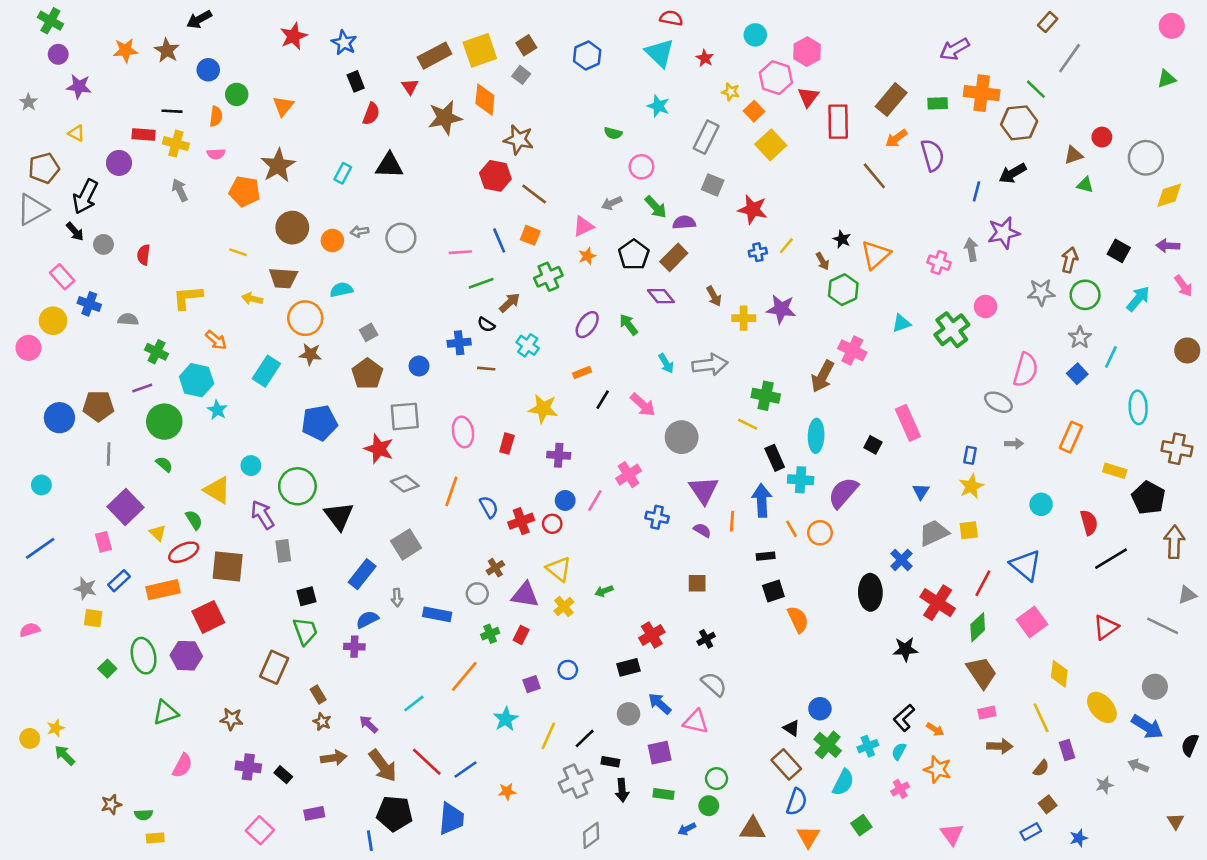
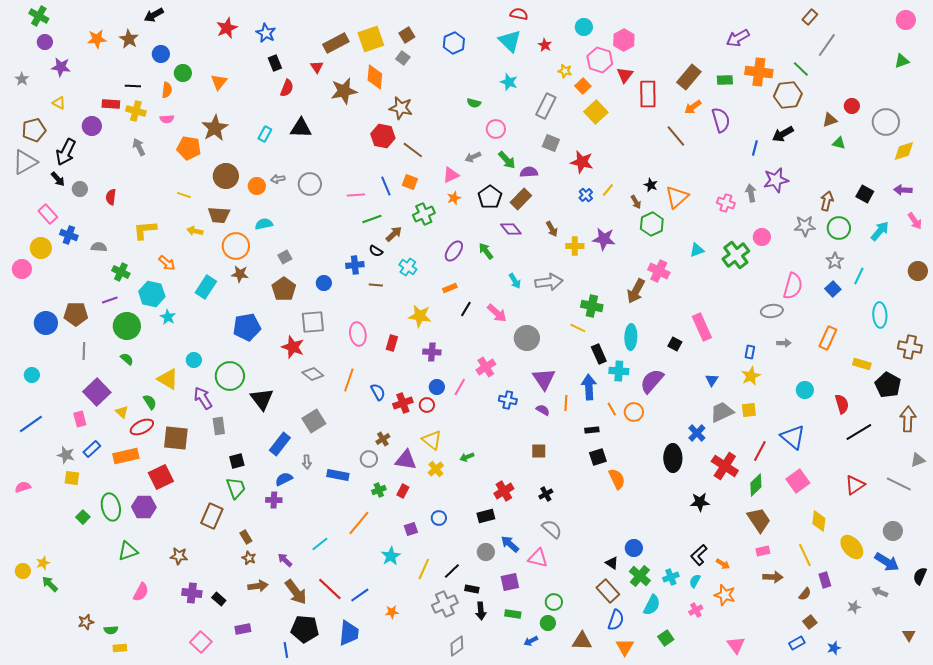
blue cross: (758, 252) -> (586, 195), turned -32
gray ellipse: (998, 402) -> (772, 311), turned -35

